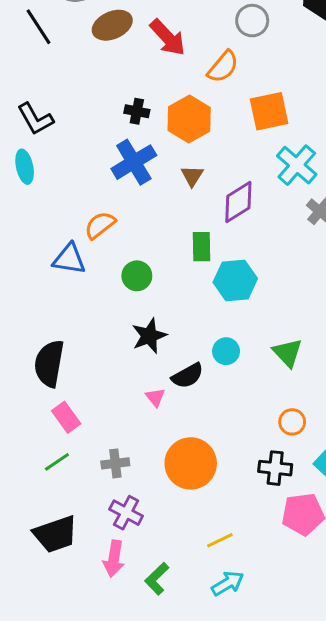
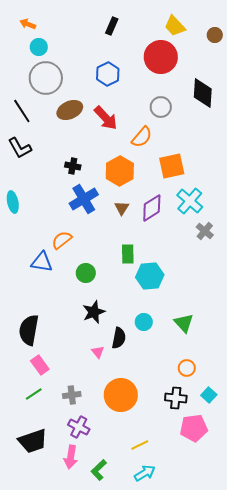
black cross: (137, 111) -> (73, 166), moved
black L-shape: (35, 119) -> (20, 148), moved
purple diamond: (238, 202) -> (152, 208), moved
black semicircle: (188, 376) -> (119, 338), turned -50

